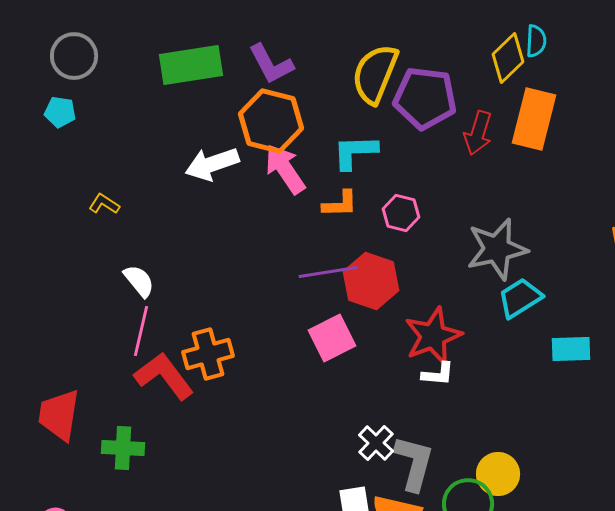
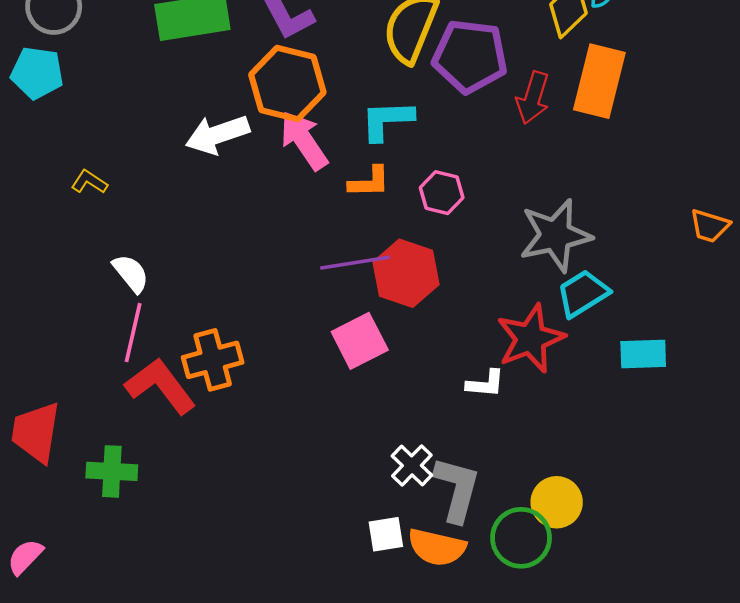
cyan pentagon: (60, 112) -> (37, 73), size x1.4
red star: (433, 336) -> (531, 339), moved

